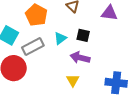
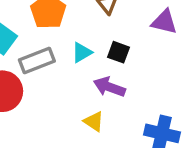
yellow triangle: (73, 80) -> (94, 122), turned -32

